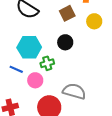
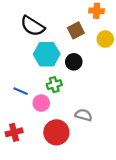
cyan hexagon: (29, 47) -> (47, 54), moved
gray semicircle: (74, 91) -> (84, 115), size x0.7

